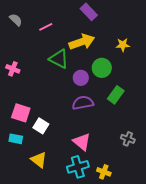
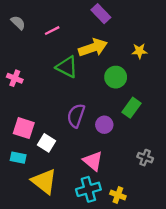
purple circle: (81, 78) -> (104, 125), moved
purple semicircle: (83, 103) -> (76, 116), moved, turned -60
yellow triangle: (39, 160) -> (44, 181), size x1.4

